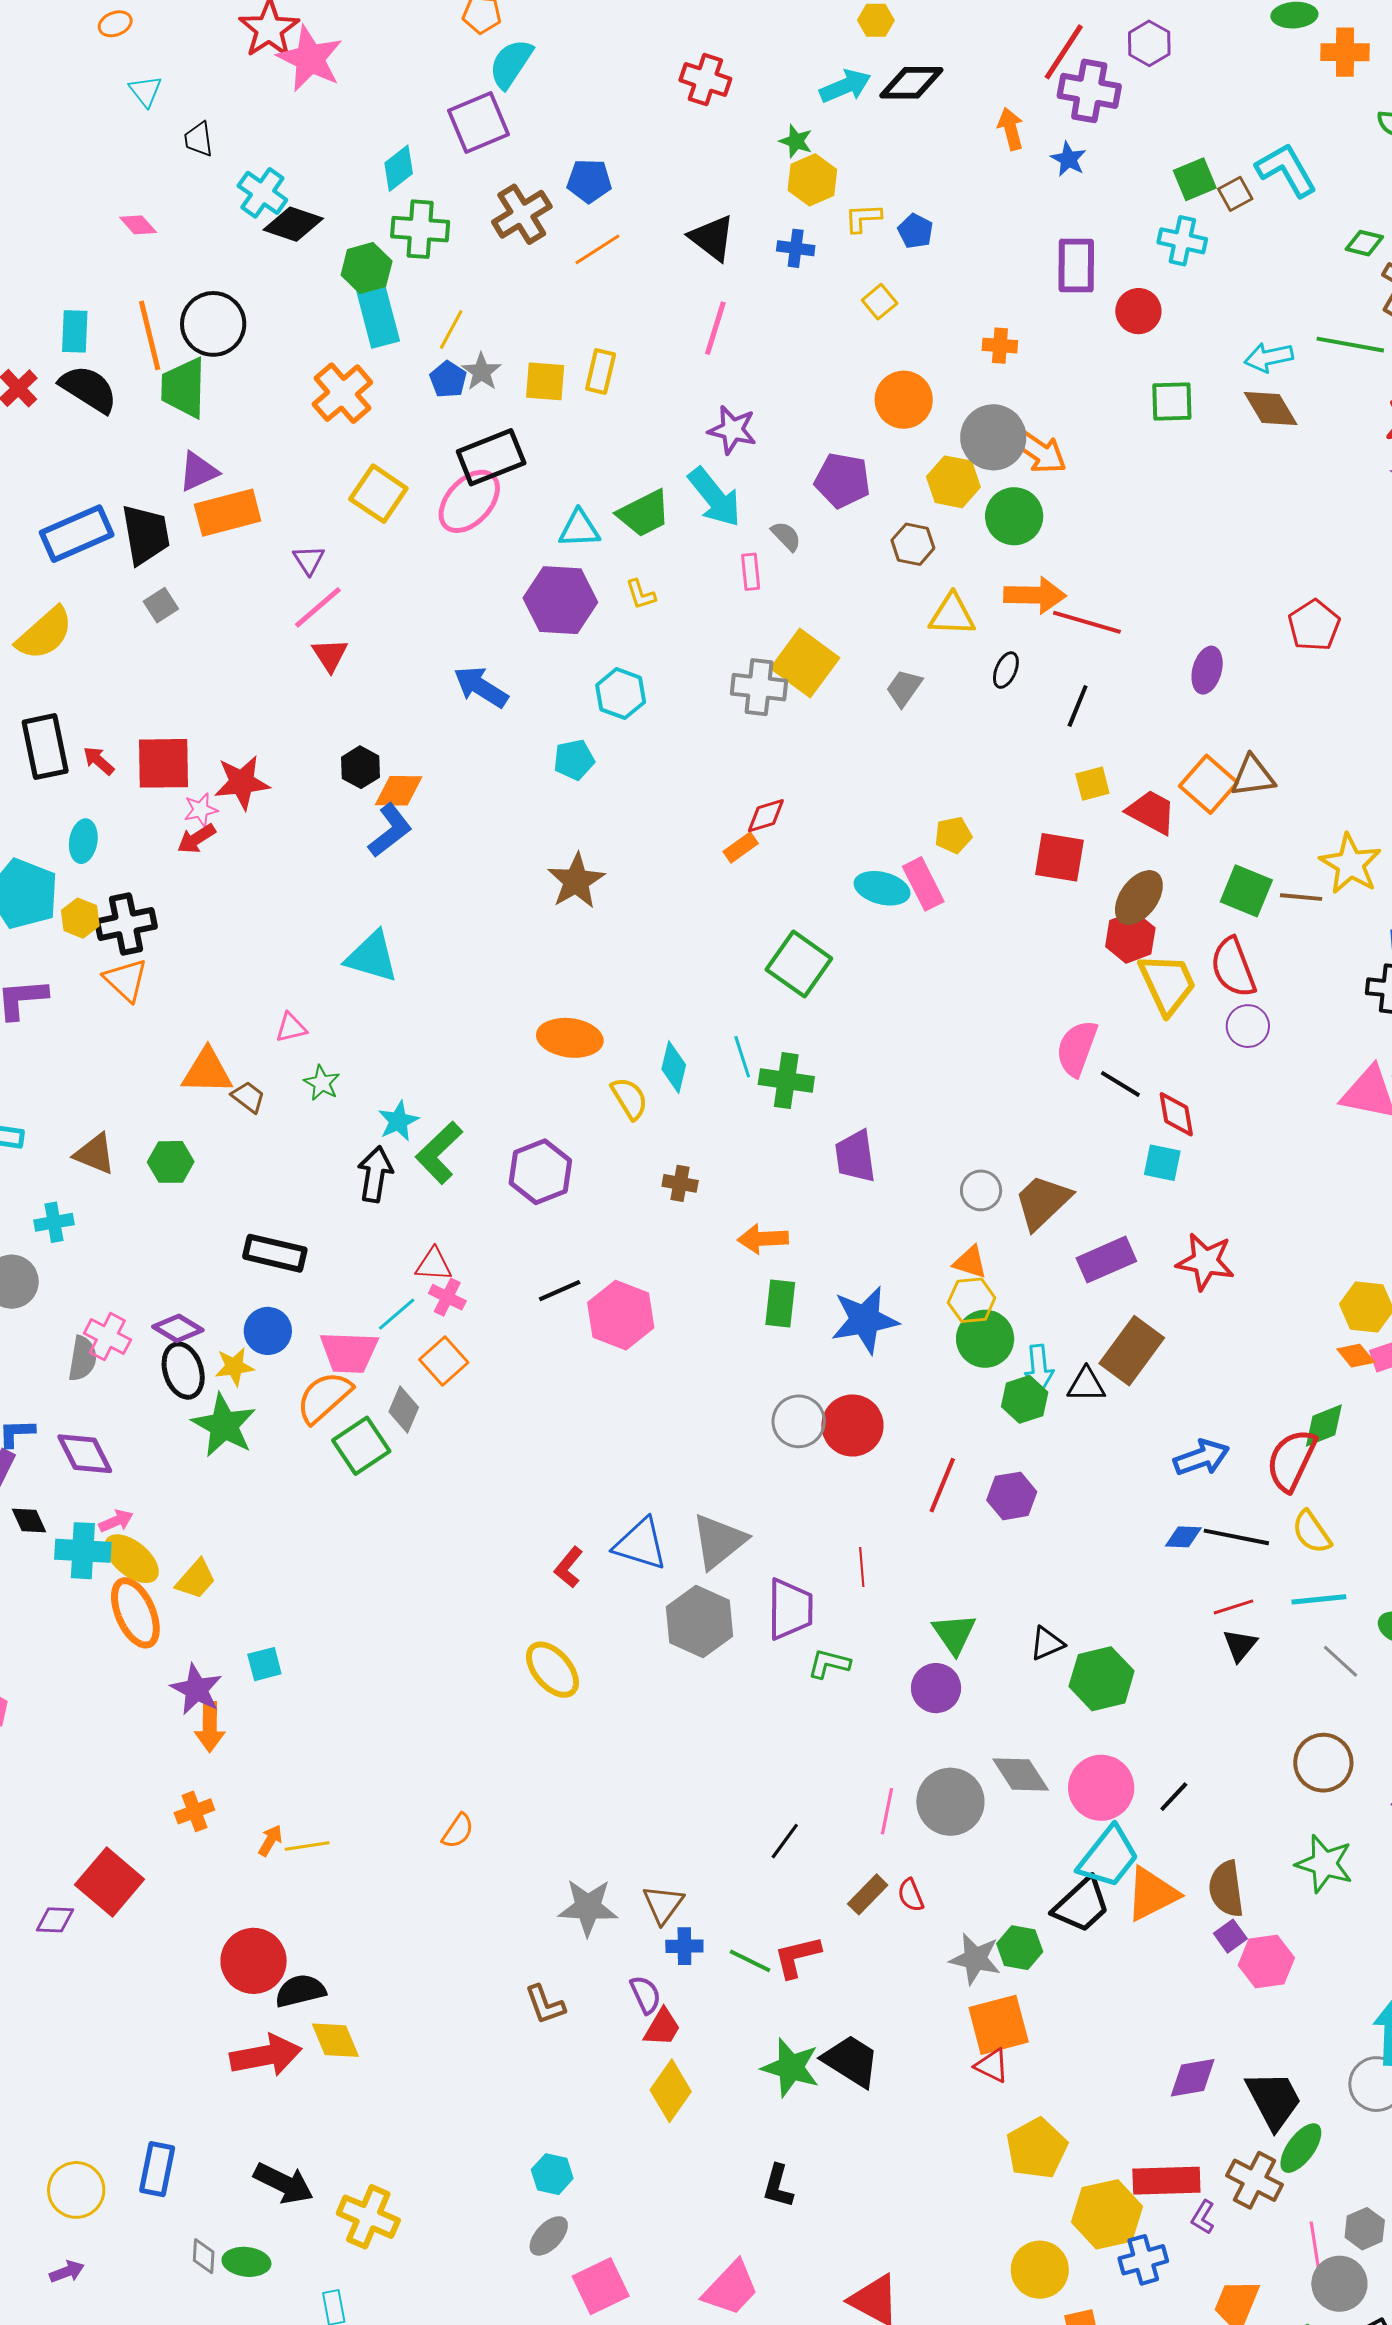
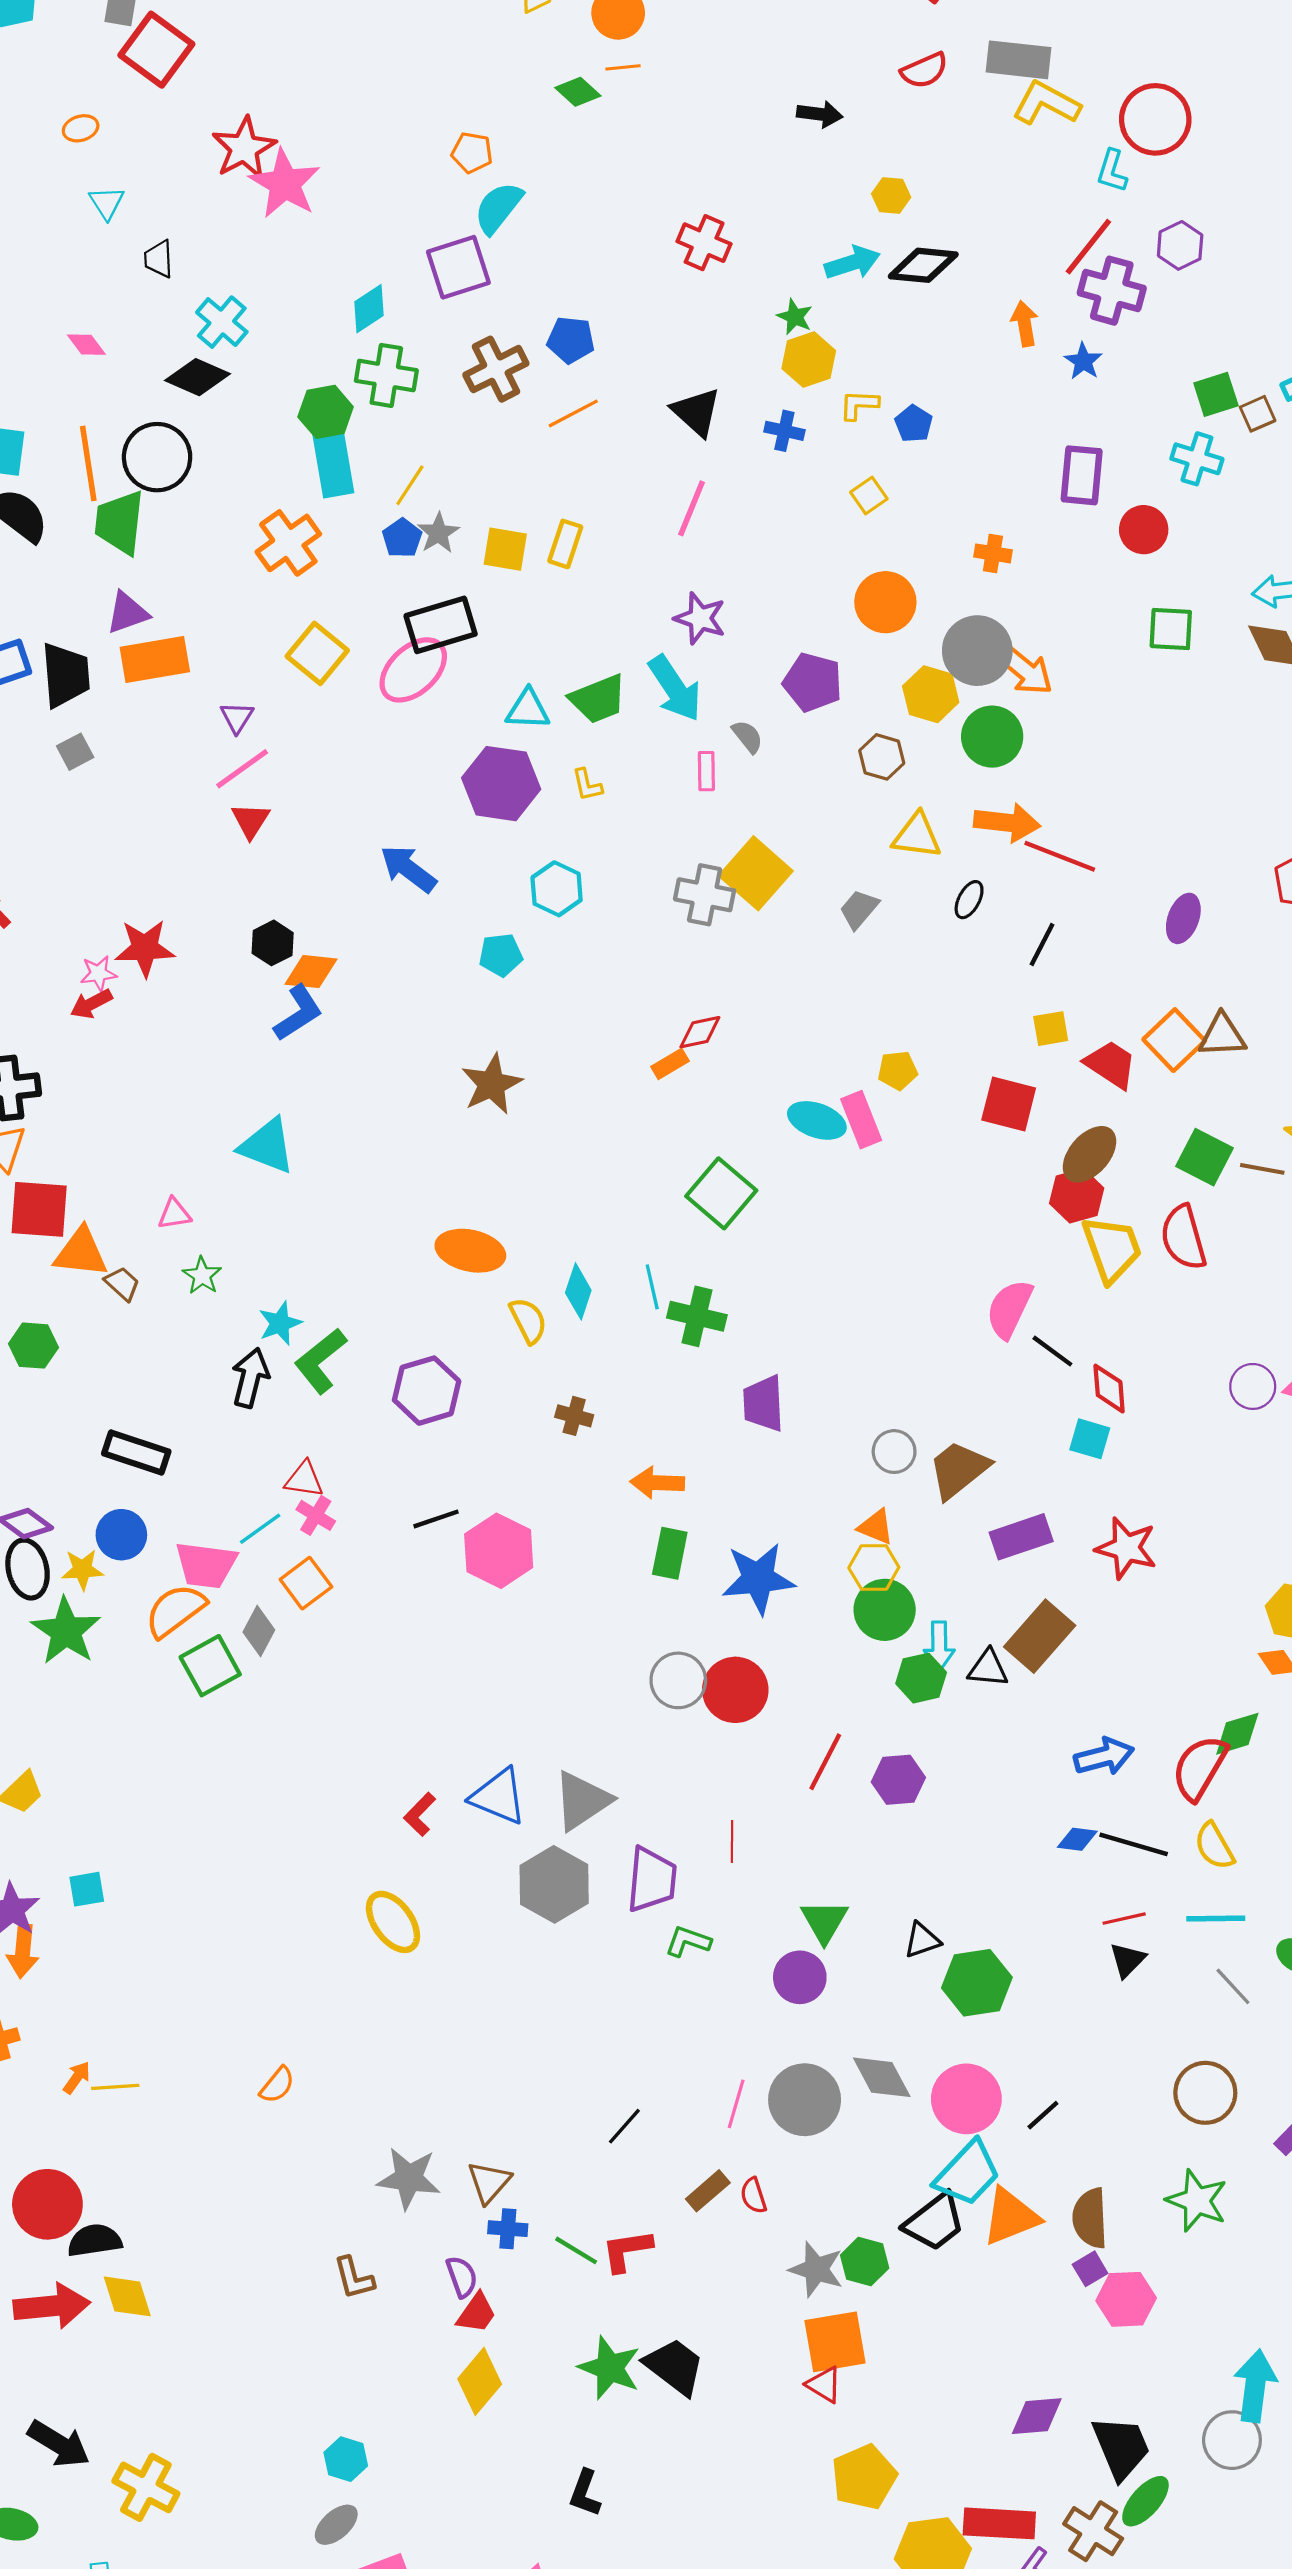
black diamond: (293, 224) -> (197, 377), moved
red square: (164, 763) -> (39, 1209), moved
purple circle: (1248, 1026) -> (1253, 1386), moved

